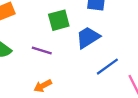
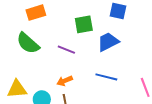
blue line: (107, 67) -> (106, 77), moved, turned 45

